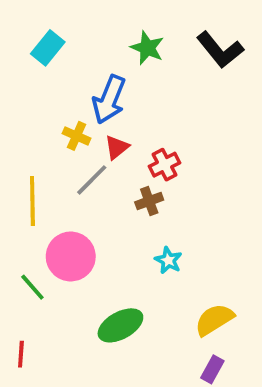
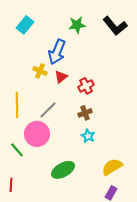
green star: (147, 48) -> (77, 25), turned -30
gray line: (92, 180) -> (48, 110), moved
brown cross: (149, 201) -> (85, 113), moved

